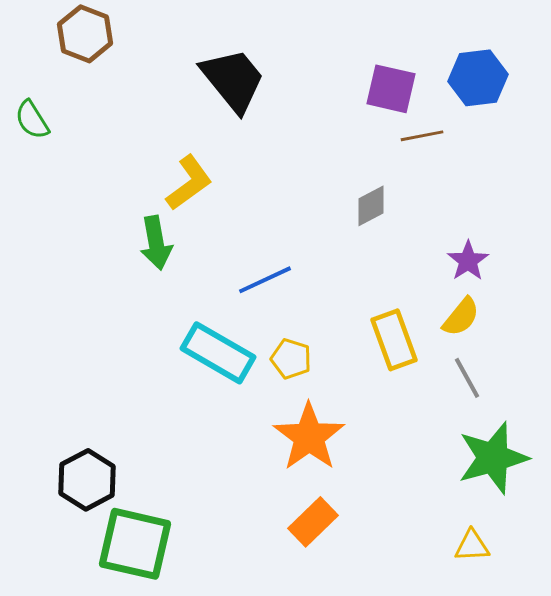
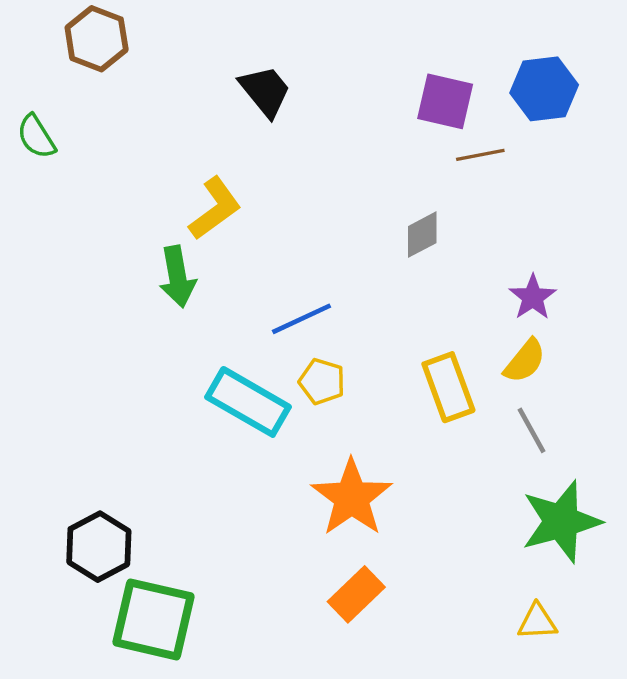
black trapezoid: (233, 80) -> (265, 91), size x0.7
yellow pentagon: (291, 359) -> (322, 381), moved

